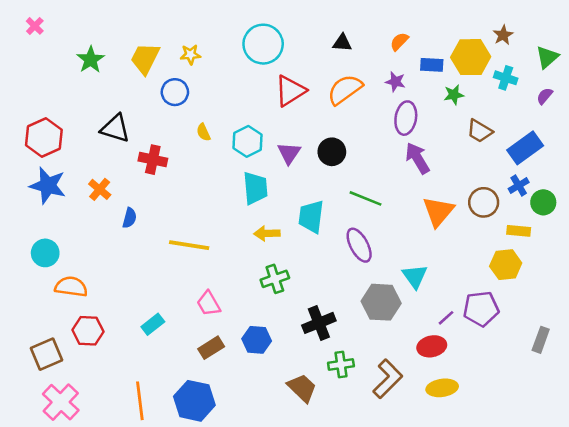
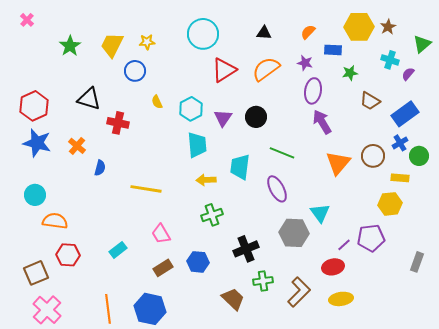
yellow hexagon: (471, 57) -> (359, 27), moved
purple semicircle: (545, 96) -> (408, 74), moved

